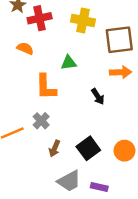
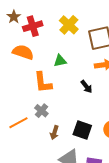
yellow cross: (83, 20) -> (69, 25), turned 36
orange semicircle: (25, 48) -> (23, 52), size x1.5
black square: (88, 148) -> (82, 130), turned -30

